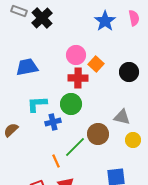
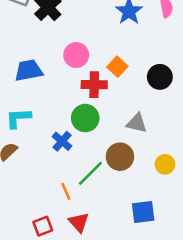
pink circle: (76, 55) -> (76, 55), moved
cyan L-shape: (37, 104) -> (18, 118), moved
gray triangle: (122, 117) -> (137, 123), moved
blue cross: (53, 122) -> (62, 141), turned -35

